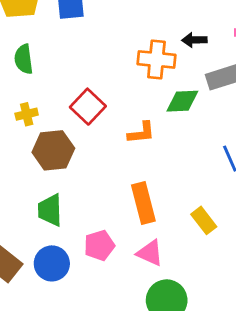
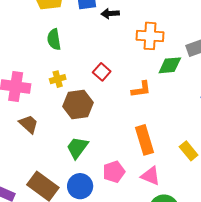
black arrow: (194, 40) -> (110, 13), moved
red square: (88, 107) -> (102, 72), size x0.7
green trapezoid: (50, 210) -> (77, 148), turned 40

